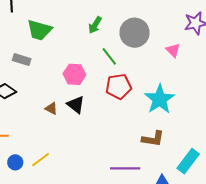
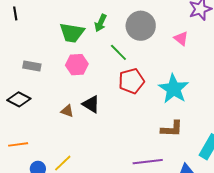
green trapezoid: (39, 30) -> (72, 33), moved
pink hexagon: (74, 74) -> (77, 65), moved

